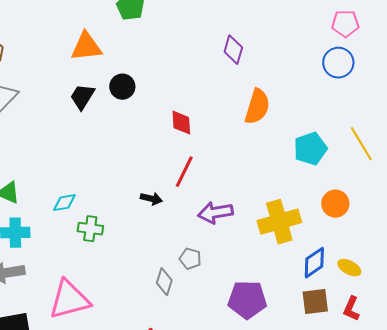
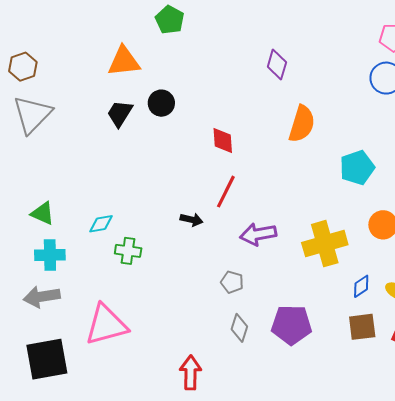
blue diamond: (314, 263) -> (361, 286), size x0.7
gray diamond: (164, 282) -> (239, 328), moved

